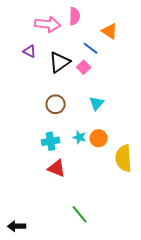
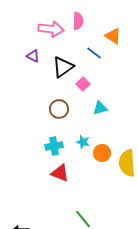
pink square: (84, 67) -> (83, 84), moved
cyan triangle: (97, 103) -> (100, 108), turned 35
orange circle: (99, 138) -> (102, 153), moved

